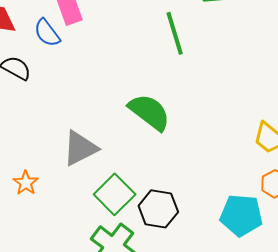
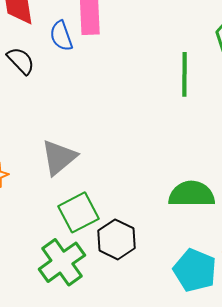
green semicircle: (149, 112) -> (192, 194), moved, turned -54
gray triangle: (80, 148) -> (59, 157), turned -30

